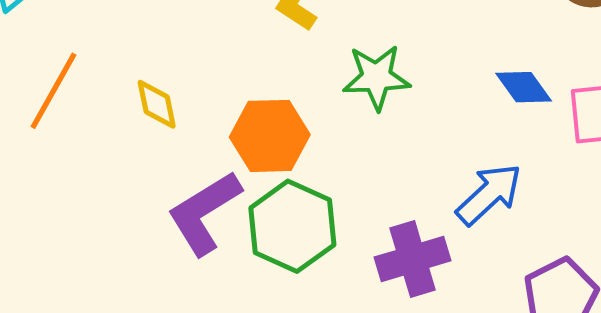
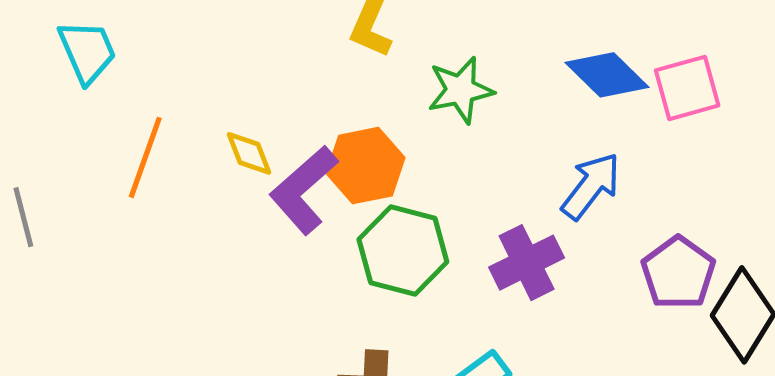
blue diamond: (524, 87) -> (607, 75), size x1.4
purple L-shape: (204, 213) -> (304, 190), moved

